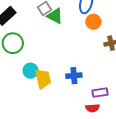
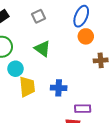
green triangle: (55, 16) -> (42, 49), moved
cyan circle: (31, 71) -> (15, 69), moved

